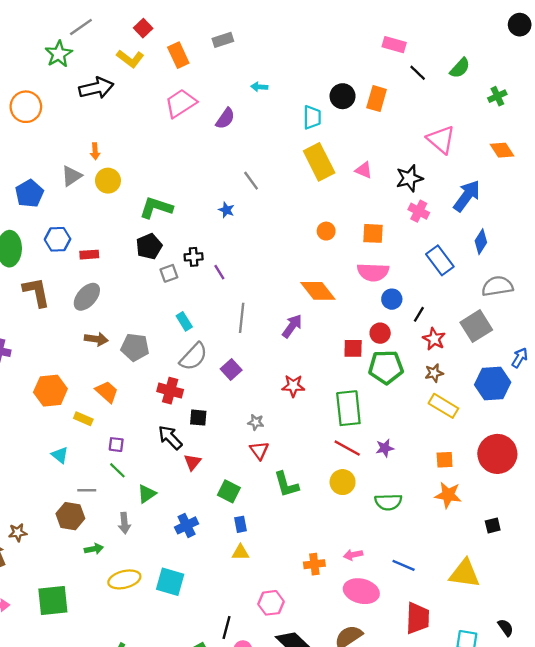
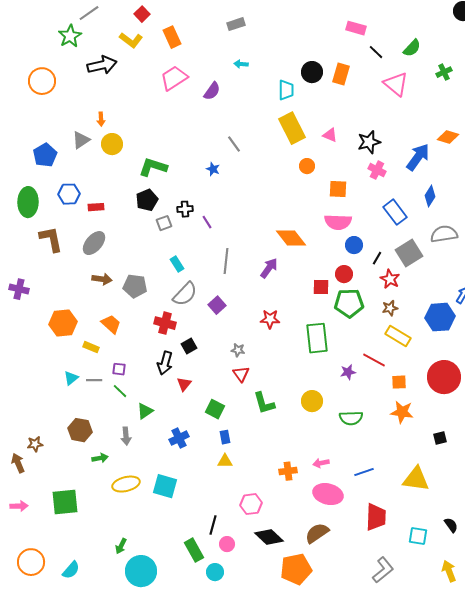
gray rectangle: (223, 40) -> (236, 24), moved
pink triangle: (441, 140) -> (396, 84), moved
orange diamond: (502, 150) -> (448, 137), moved, turned -40
orange circle: (326, 231) -> (307, 166), moved
gray square: (476, 326) -> (409, 253), moved
black square: (198, 418) -> (189, 346), turned -35
black arrow: (170, 437) -> (165, 363), turned -120
red line: (347, 448) -> (374, 360), moved
cyan triangle: (60, 455) -> (71, 378), turned 42
gray line: (87, 490) -> (94, 380), moved
blue line: (404, 565) -> (364, 472), turned -42

